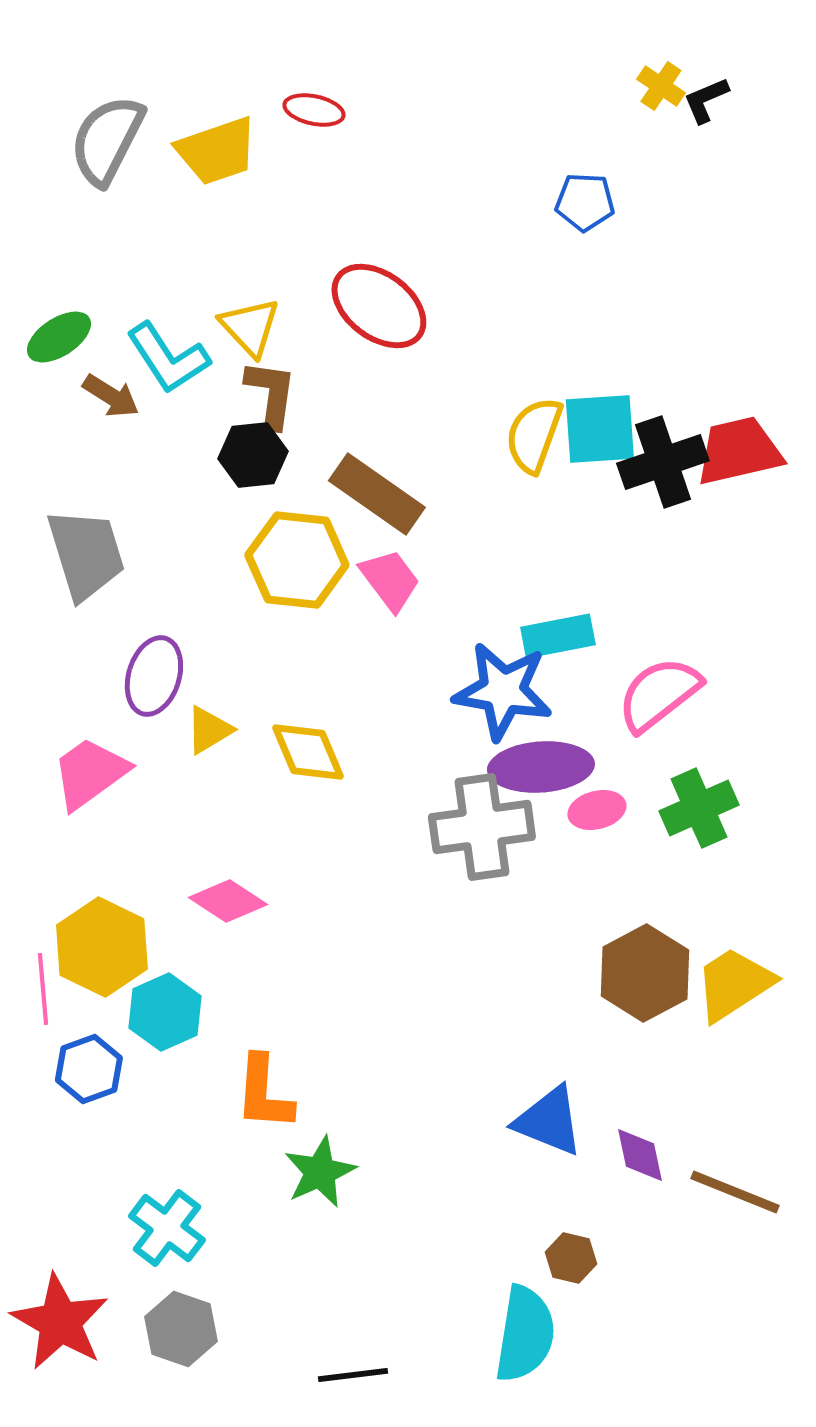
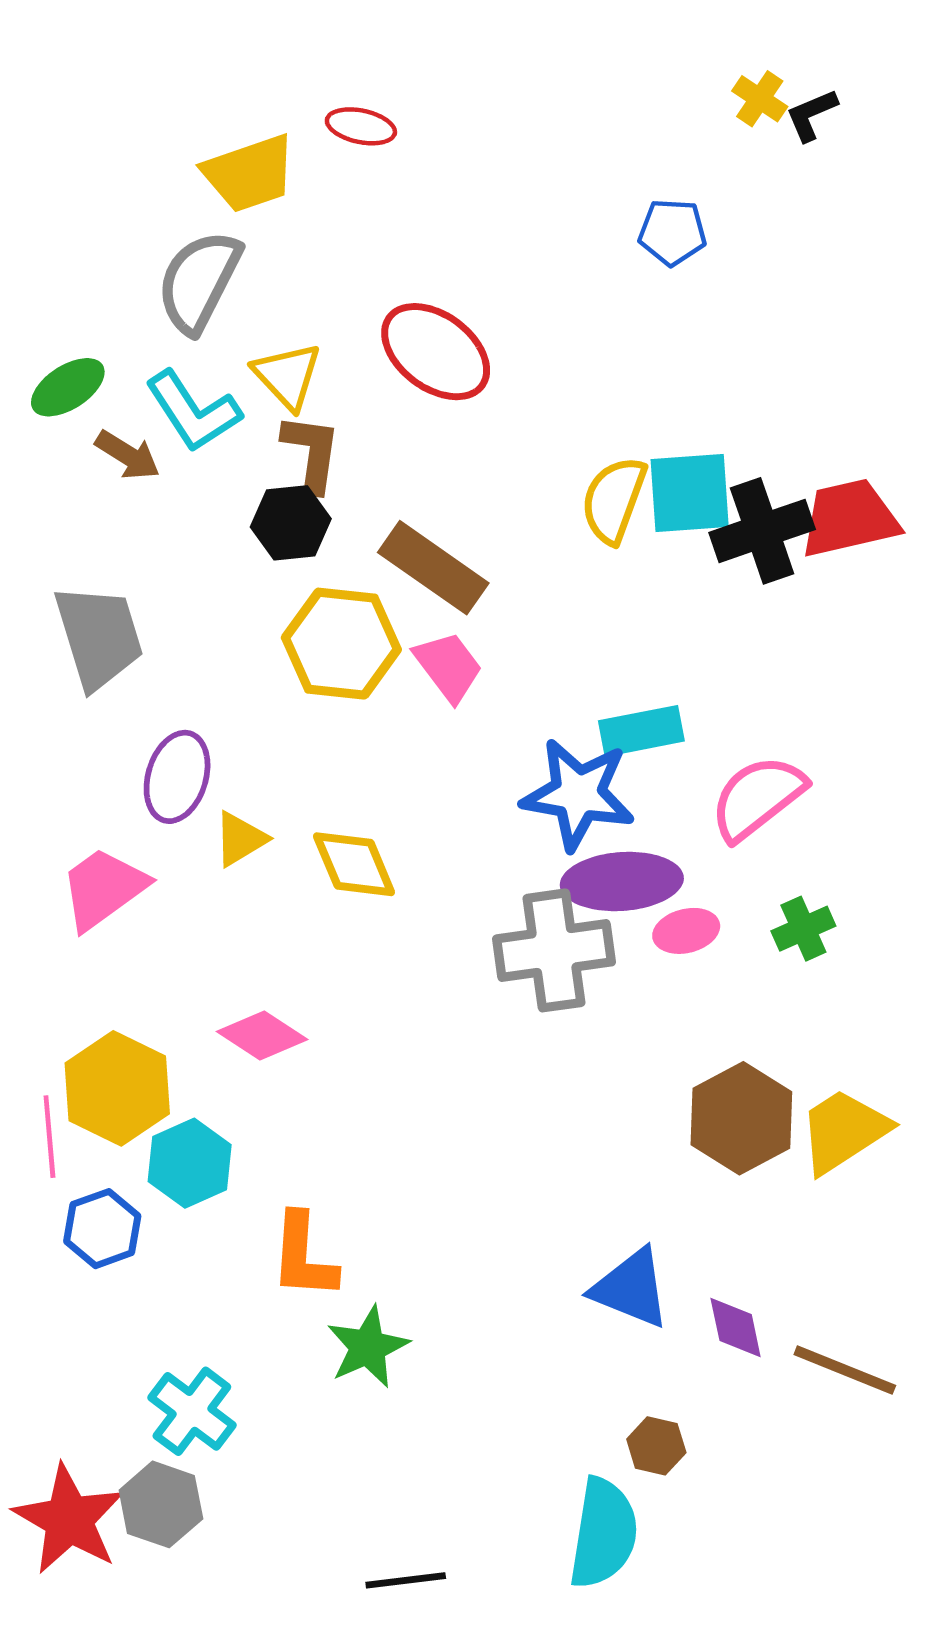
gray semicircle: (107, 140) -> (199, 282), moved
green cross: (699, 808) -> (803, 929), size x0.7
gray hexagon: (181, 1329) -> (161, 1504), moved

